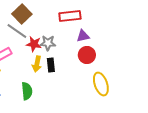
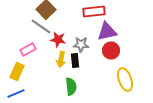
purple triangle: (83, 36) -> (107, 32), size x1.5
gray star: (48, 43) -> (81, 44), moved
green semicircle: (27, 91) -> (71, 86), moved

